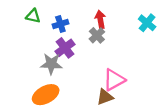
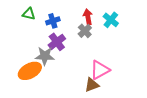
cyan cross: (147, 23) -> (111, 20), moved
orange ellipse: (46, 95) -> (30, 71), moved

